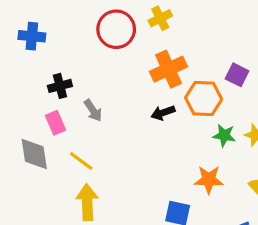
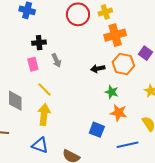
orange cross: (169, 69) -> (115, 35), moved
green star: (224, 135) -> (112, 92), moved
gray diamond: (34, 154) -> (15, 101), moved

